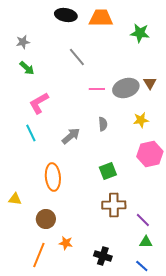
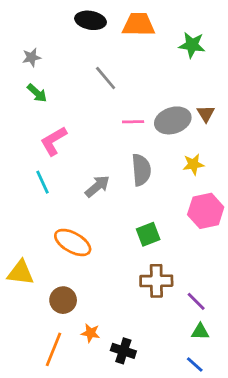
gray semicircle: (103, 124) -> (141, 170), size x1.6
orange ellipse: (53, 177) -> (73, 242), turned -56
yellow triangle: (15, 199) -> (21, 273), size x1.5
black cross: (103, 256) -> (123, 351), moved

